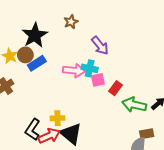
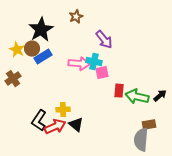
red rectangle: (116, 88) -> (119, 91), moved, turned -32
black triangle: (71, 134) -> (76, 125), size x0.7

